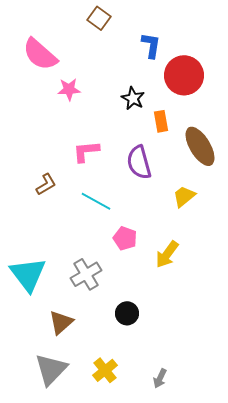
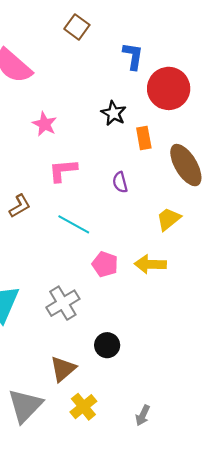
pink star: (69, 89) -> (45, 124), moved, turned 30
purple semicircle: (139, 162) -> (120, 182), size x0.6
yellow arrow: (167, 254) -> (150, 264), moved, turned 56
brown triangle: (61, 322) -> (63, 369), moved

